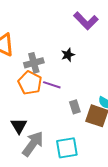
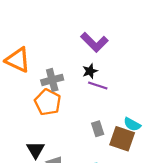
purple L-shape: (86, 21) -> (94, 42), moved
purple line: (52, 85) -> (98, 85), moved

